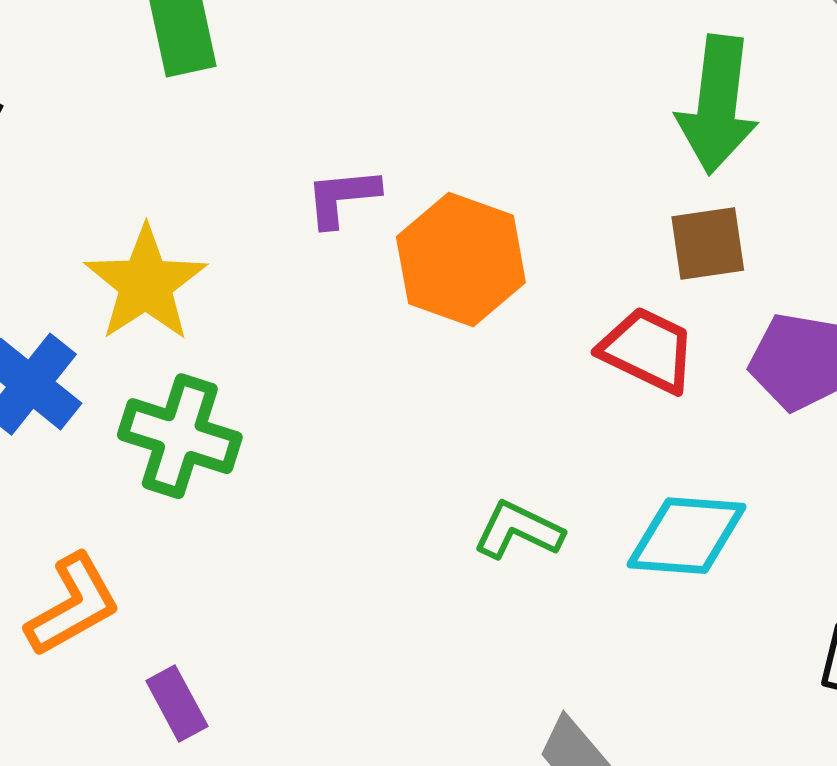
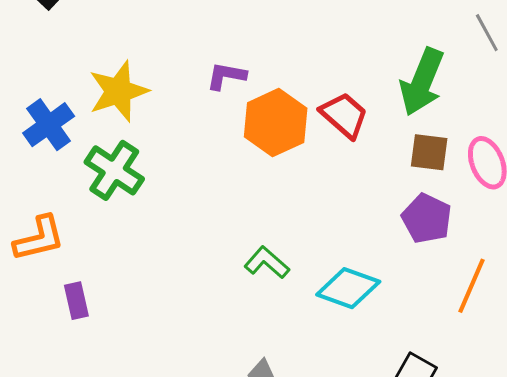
brown square: (708, 244) -> (429, 152), moved
red trapezoid: (648, 350) -> (344, 115), moved

